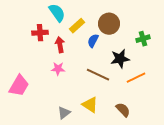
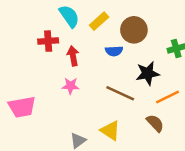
yellow rectangle: (77, 26) -> (99, 21), moved
blue semicircle: (93, 41) -> (114, 51), turned -120
pink trapezoid: (19, 86) -> (22, 107), turned 50
brown semicircle: (123, 110) -> (155, 123), moved

